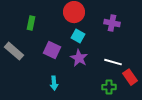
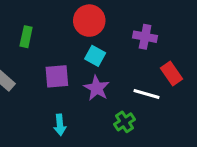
purple square: (52, 50) -> (57, 76), turned -30
red rectangle: (130, 77) -> (171, 73), moved
green cross: (109, 87) -> (124, 122), moved, turned -32

